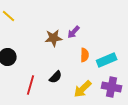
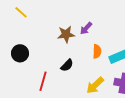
black semicircle: (56, 77) -> (67, 65), moved

